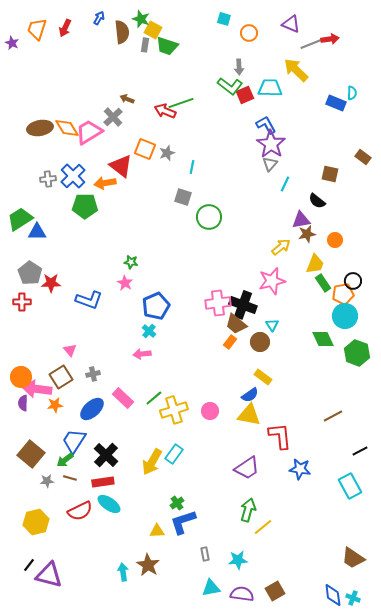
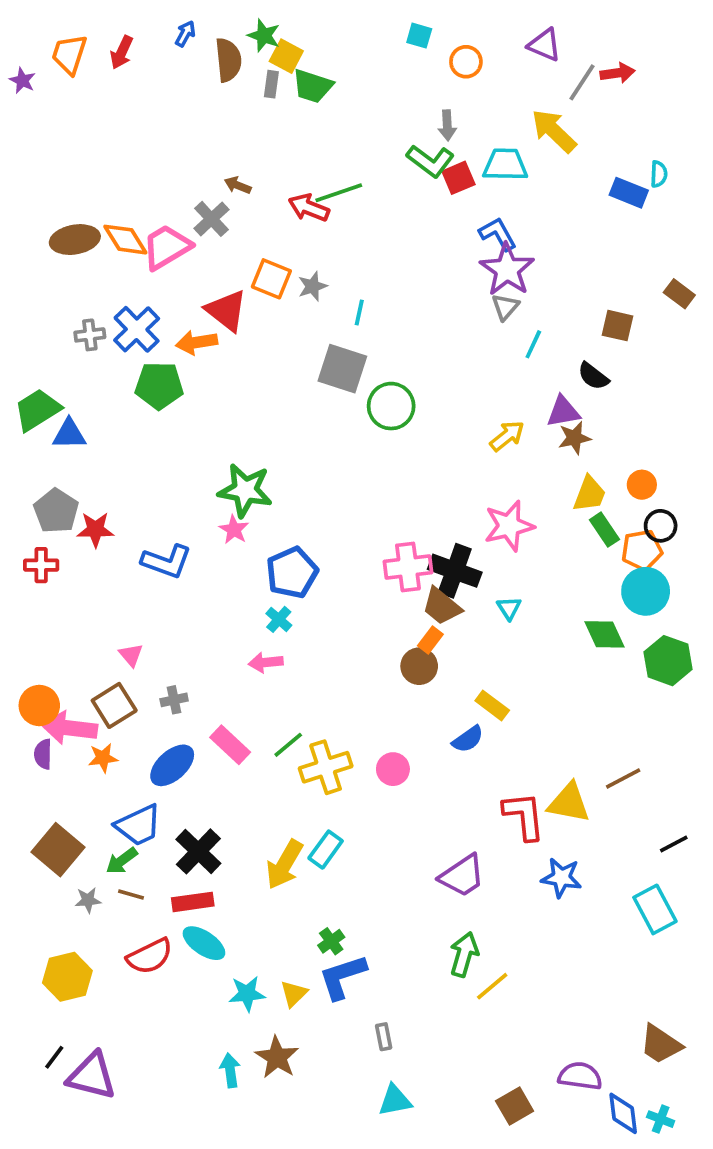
gray line: (311, 44) -> (582, 82), turned -35
gray square: (183, 197) -> (342, 369), size x1.5
orange circle: (335, 240) -> (642, 485), moved
yellow arrow: (281, 247) -> (507, 436), moved
green star: (131, 262) -> (245, 490), size x2.0
brown circle: (260, 342) -> (419, 666), moved
yellow triangle: (249, 415) -> (569, 803), moved
blue trapezoid: (74, 441) -> (138, 825), turned -148
yellow triangle: (157, 531) -> (294, 994), turned -42
cyan star: (238, 560) -> (247, 994), moved
purple semicircle: (242, 594) -> (580, 1076), moved

